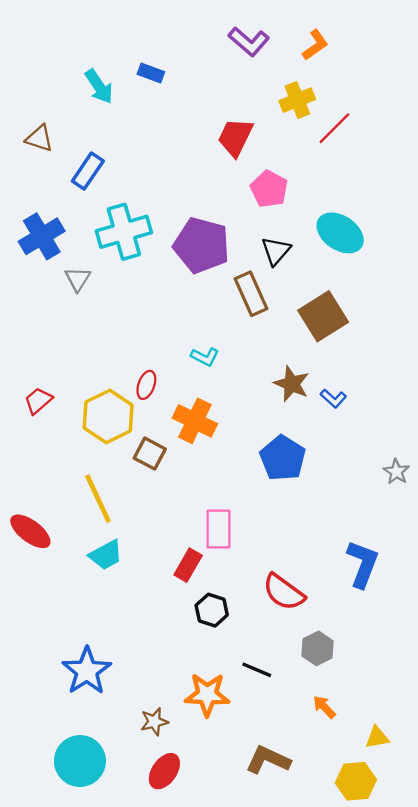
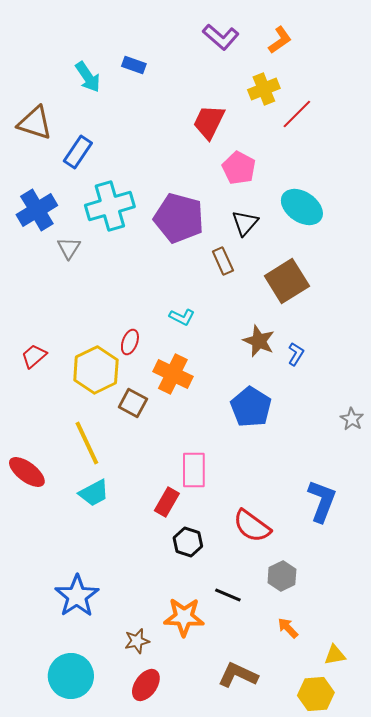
brown triangle: (39, 138) -> (35, 123), size x1.4
brown rectangle: (251, 294) -> (223, 261), size x0.7
blue L-shape: (333, 398) -> (296, 354), turned -100

